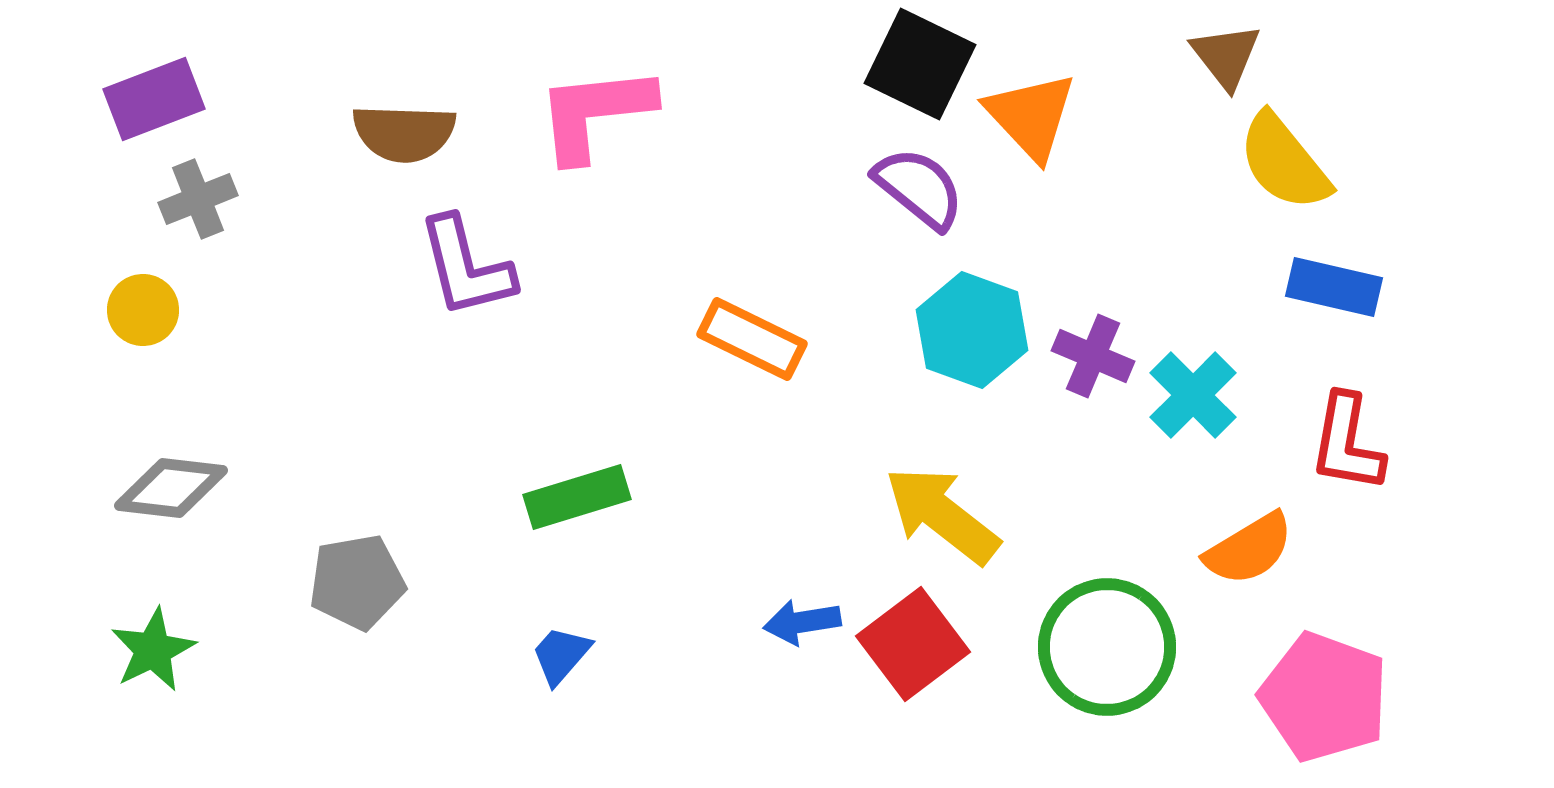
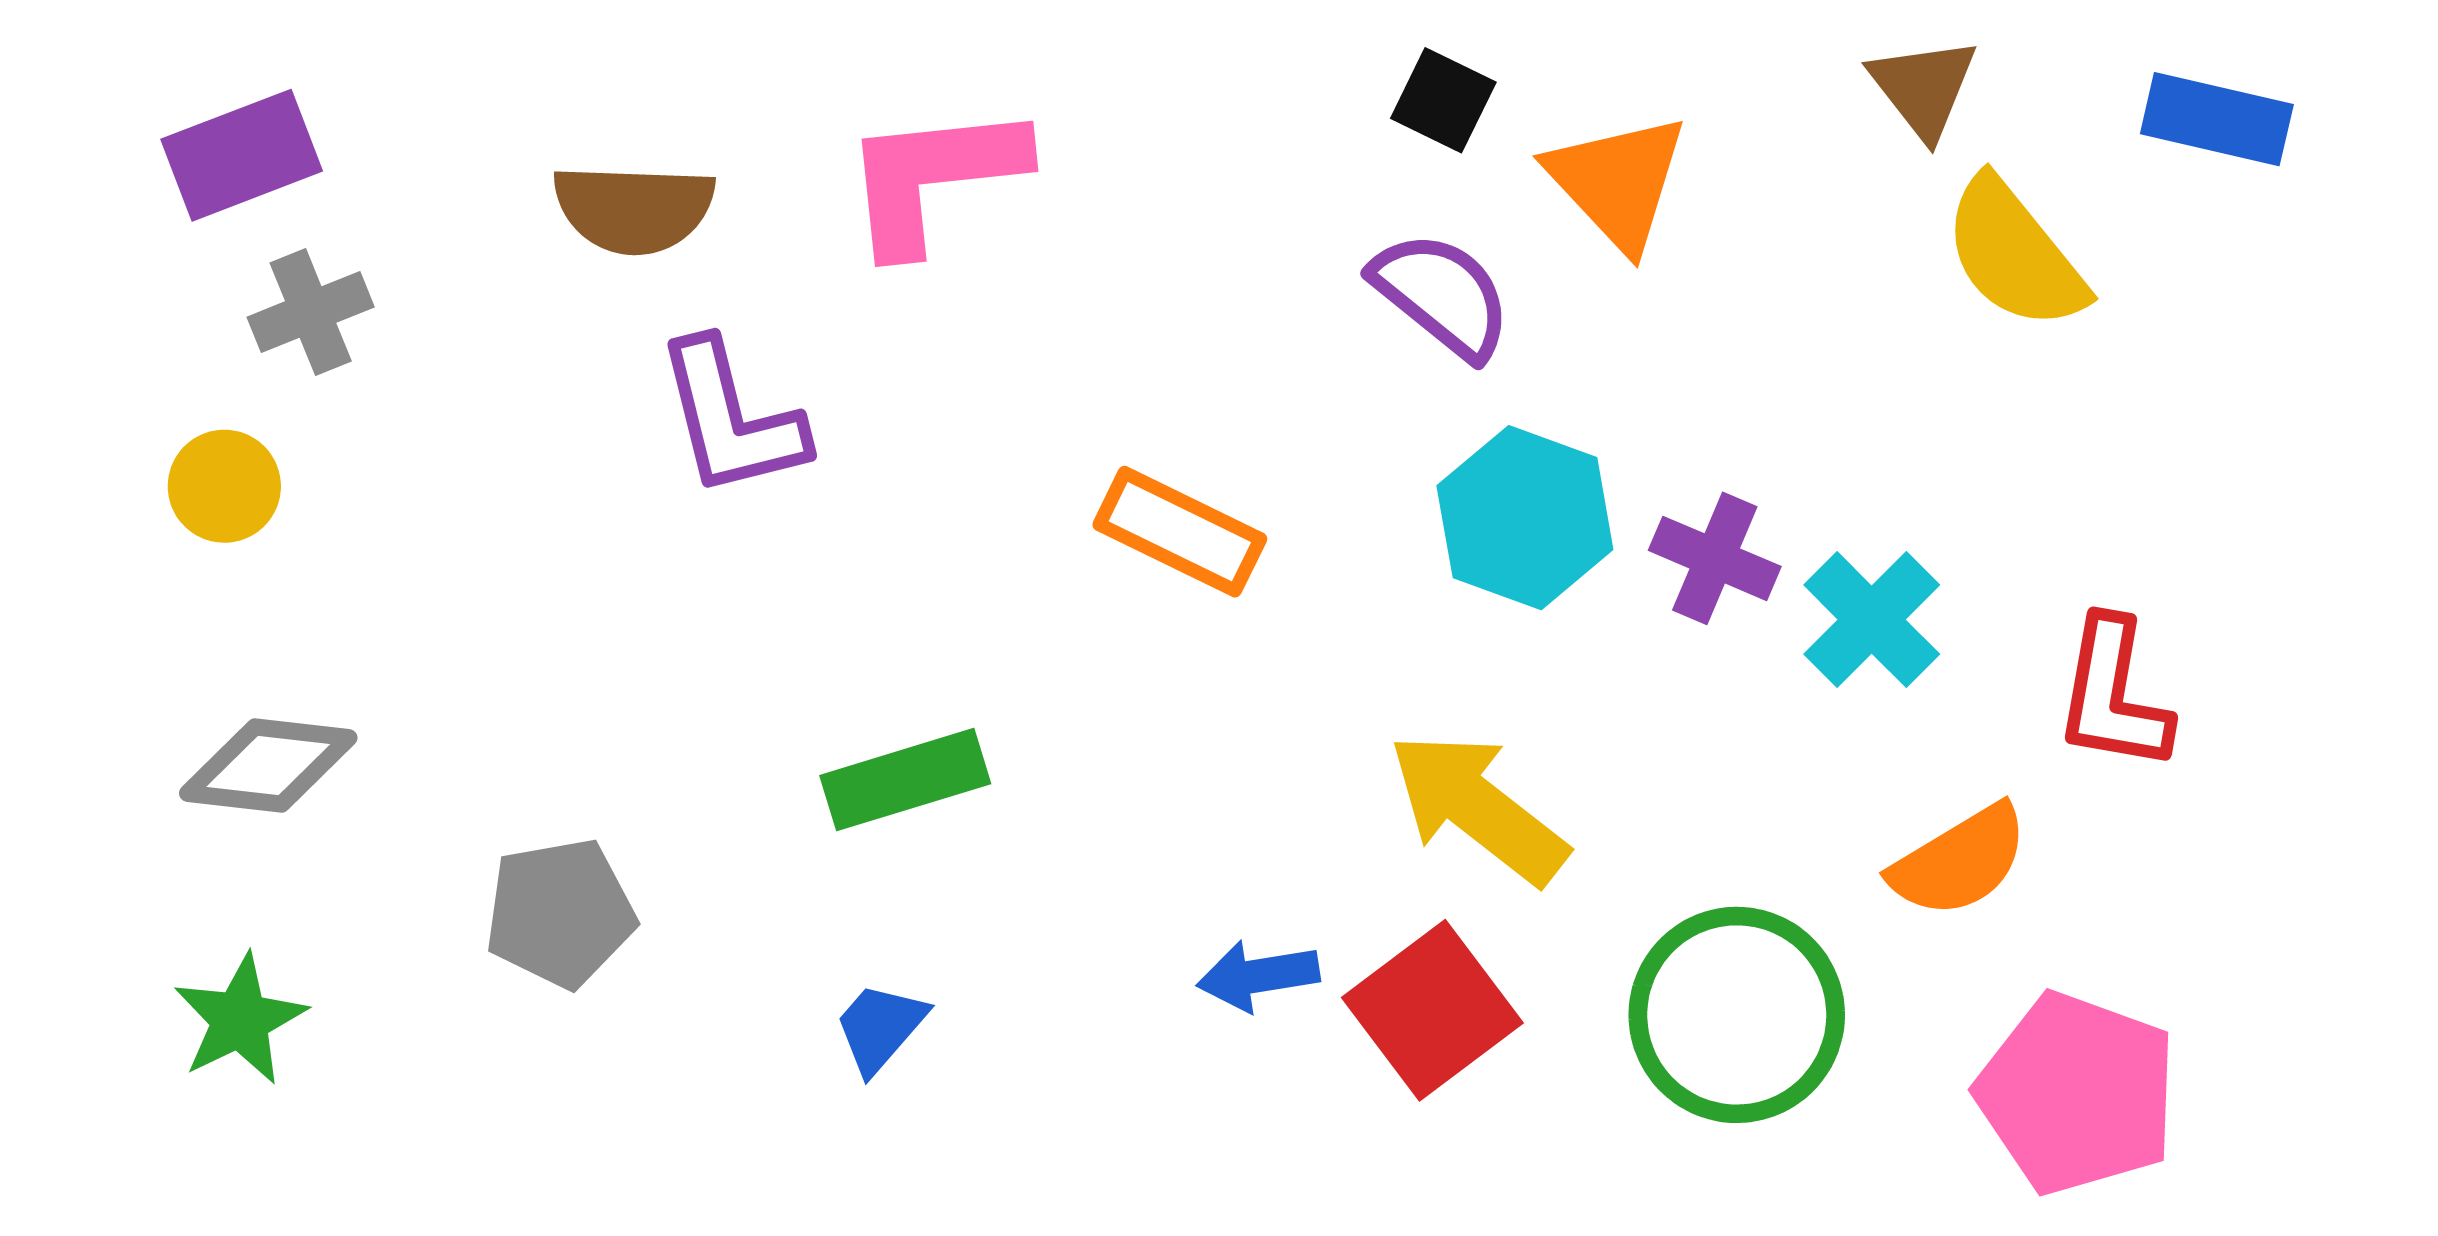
black square: (920, 64) -> (1443, 100), size x0.6
blue rectangle: (1334, 287) -> (2217, 119), moved

